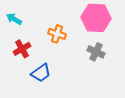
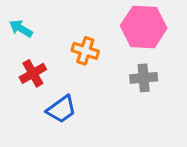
gray cross: (96, 52) -> (144, 78), turned -30

